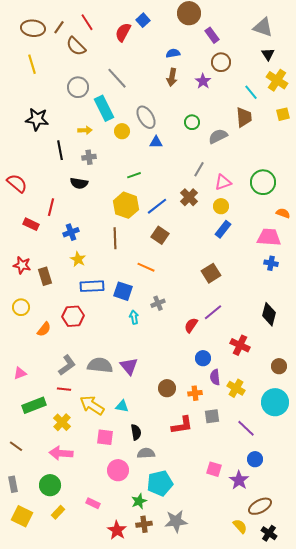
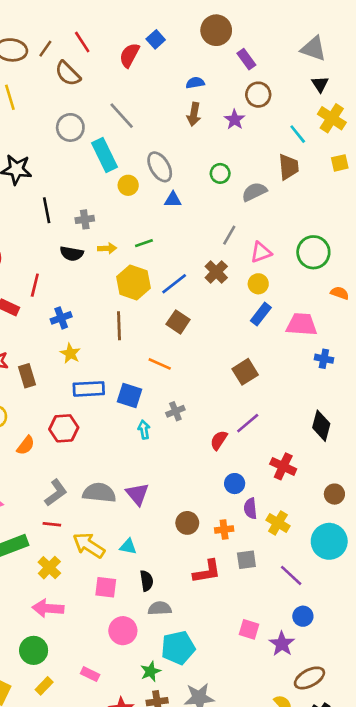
yellow arrow: (85, 130) -> (107, 248), moved
pink trapezoid: (269, 237) -> (302, 325), moved

